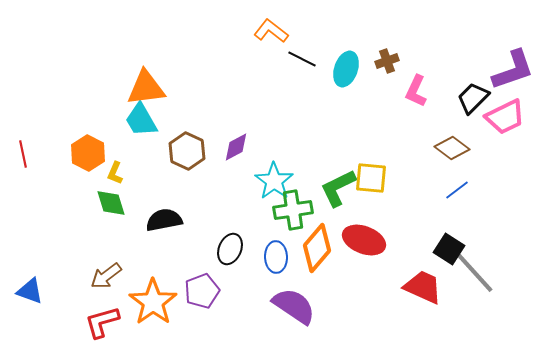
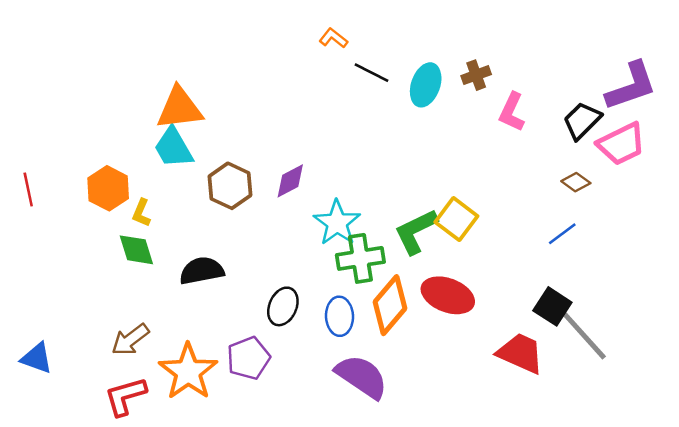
orange L-shape: (271, 31) -> (333, 38), size x0.7
brown diamond: (452, 148) -> (576, 182), moved, size x0.7
yellow square: (371, 178) -> (456, 219), turned 32

